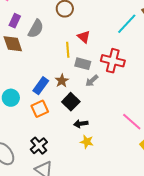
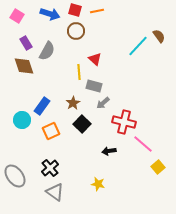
purple rectangle: (15, 21) -> (26, 43), turned -56
red cross: (113, 61) -> (124, 122), moved
blue rectangle: (41, 86) -> (42, 106), moved
black arrow: (81, 124) -> (109, 151), moved
yellow star: (87, 142) -> (98, 184), moved

